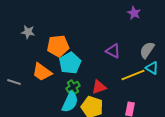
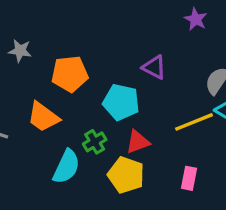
purple triangle: (113, 51) -> (154, 67), moved
cyan pentagon: (70, 63) -> (121, 102), moved, turned -30
cyan semicircle: (70, 102) -> (66, 167), moved

